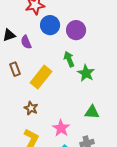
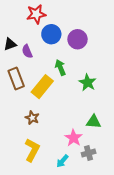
green arrow: (69, 59) -> (60, 67), moved
brown rectangle: (15, 69) -> (16, 79), size x1.5
pink star: (61, 128) -> (73, 138), moved

